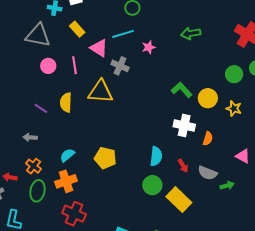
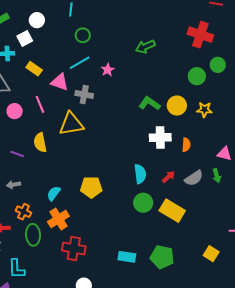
red arrow: (183, 166) -> (169, 177), turned -88
gray semicircle: (207, 173) -> (194, 178), turned -42
green arrow: (227, 185) -> (217, 176), moved, turned 104

